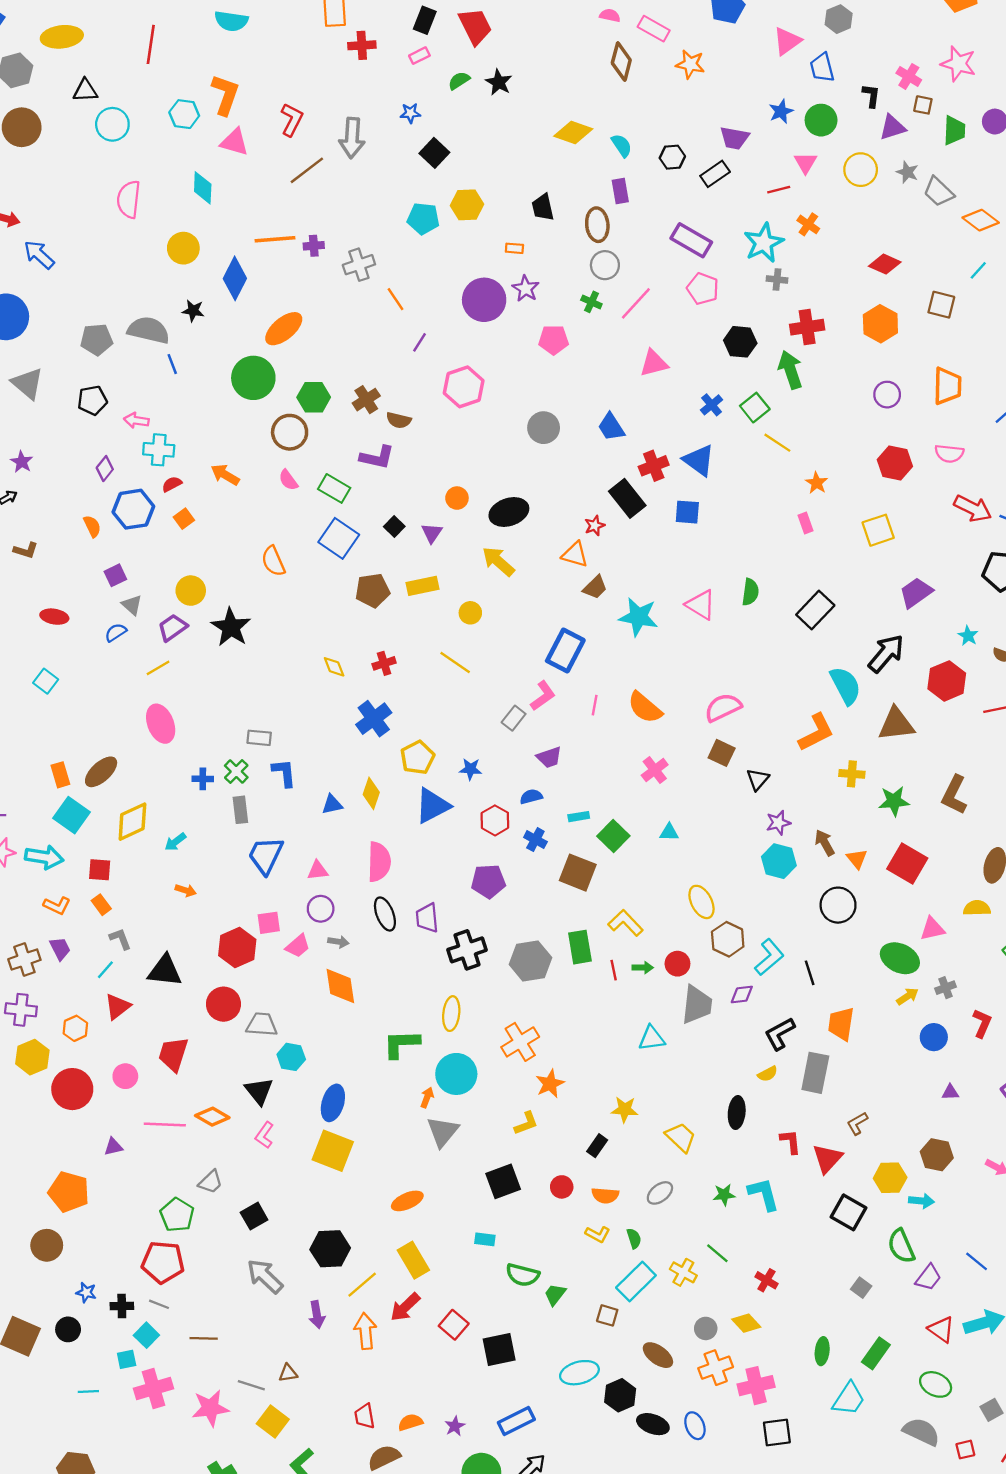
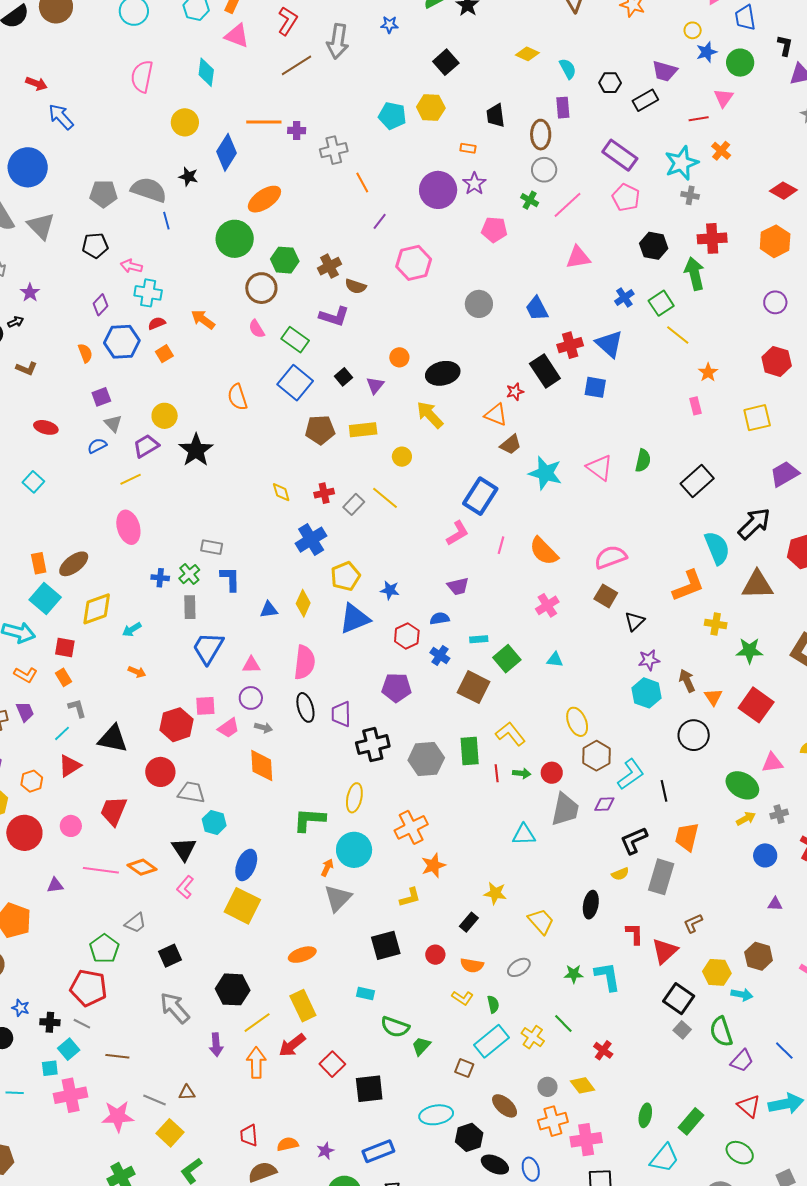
yellow diamond: (573, 133) -> (527, 54), size x0.7
black square: (434, 153) -> (446, 62), moved
yellow circle: (861, 170) -> (693, 30), moved, size x0.6
gray rectangle: (514, 718) -> (354, 504), moved
gray square: (861, 1288) -> (682, 1030), moved

